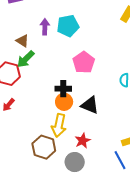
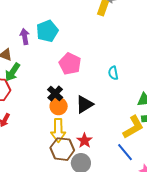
black cross: (63, 89) -> (55, 94), turned -35
black triangle: (90, 105) -> (84, 104), turned -42
brown hexagon: (44, 147) -> (62, 149), moved

